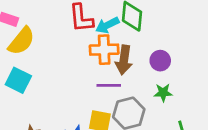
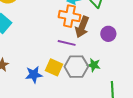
green star: (163, 93) -> (94, 65), moved

